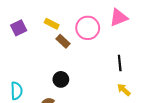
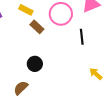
black line: (120, 63) -> (82, 37), moved

